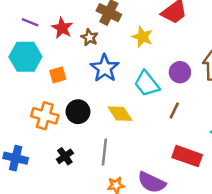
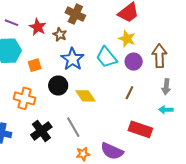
yellow star: (142, 37) -> (127, 39), moved
cyan trapezoid: (147, 84) -> (106, 57), moved
black circle: (78, 112) -> (58, 86), moved
gray line: (104, 152) -> (73, 127), turned -35
black cross: (65, 156) -> (41, 131), size x1.5

